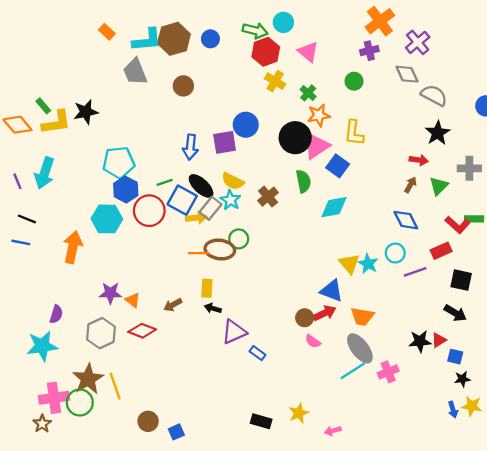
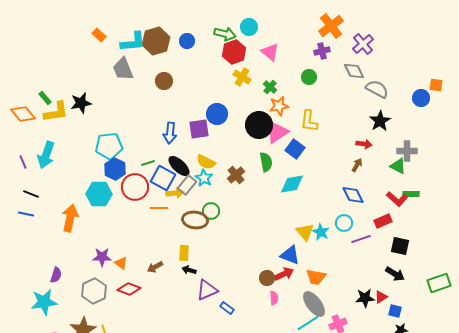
green triangle: (439, 186) -> (398, 166), moved, turned -48
orange line: (199, 253) -> (159, 208), moved
pink semicircle: (313, 341) -> (274, 298), turned -128

